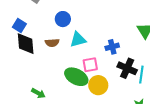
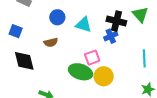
cyan triangle: (78, 40) -> (84, 25), moved, turned 42
black diamond: (26, 44) -> (24, 61), moved
black cross: (127, 68) -> (116, 21), moved

